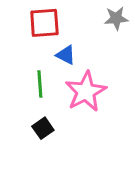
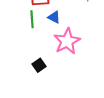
green line: (40, 84) -> (32, 19), moved

